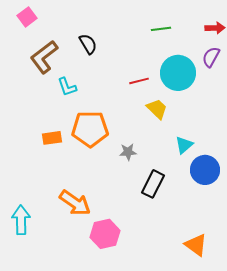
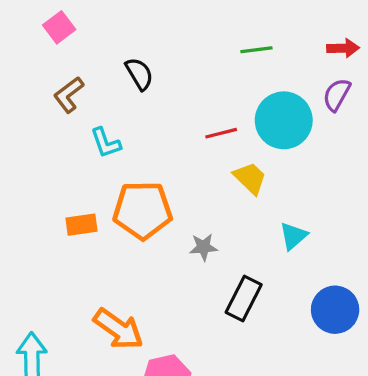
pink square: (27, 17) -> (59, 27), moved
brown L-shape: (44, 57) -> (69, 95), size x0.7
blue circle: (205, 170) -> (335, 310), moved

